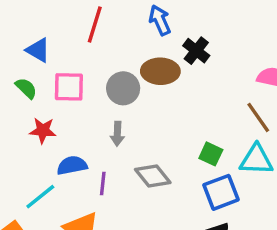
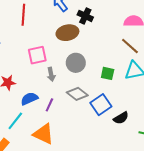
pink square: (69, 87) -> (37, 55), moved
gray circle: (123, 88) -> (76, 63), moved
purple line: (103, 183) -> (49, 105), turned 32
blue square: (221, 192) -> (101, 105), moved

